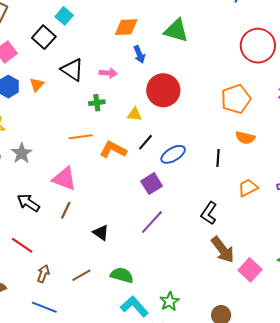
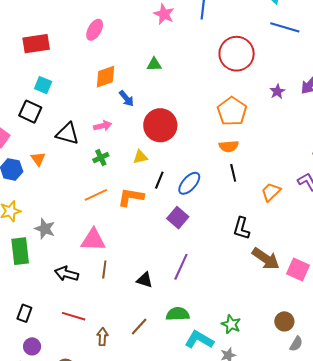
green triangle: (176, 30) -> (154, 64), size x0.6
orange semicircle: (245, 138) -> (229, 146), moved
purple line: (152, 222) -> (181, 267), moved

